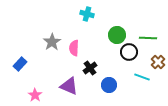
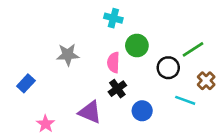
green circle: (117, 35) -> (137, 46), moved
green line: (148, 38) -> (193, 49), turned -36
gray star: (52, 42) -> (68, 55), turned 30
pink semicircle: (74, 48) -> (113, 62), moved

